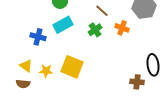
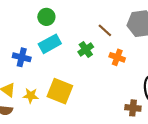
brown line: (102, 11) -> (105, 30), moved
orange cross: (122, 28) -> (117, 57), moved

